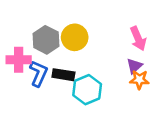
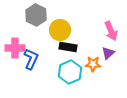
gray hexagon: (46, 40) -> (36, 15), moved
black rectangle: (63, 75) -> (68, 47), moved
orange star: (139, 80) -> (93, 64), moved

